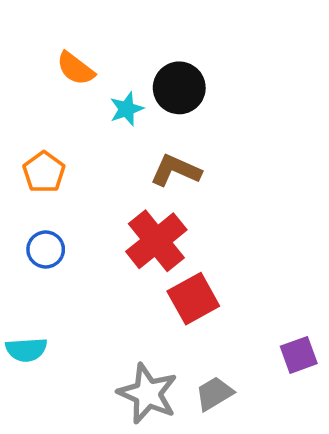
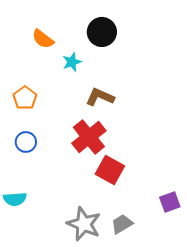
black circle: (179, 88) -> (102, 32), moved
red square: (193, 299) -> (110, 170), turned -32

